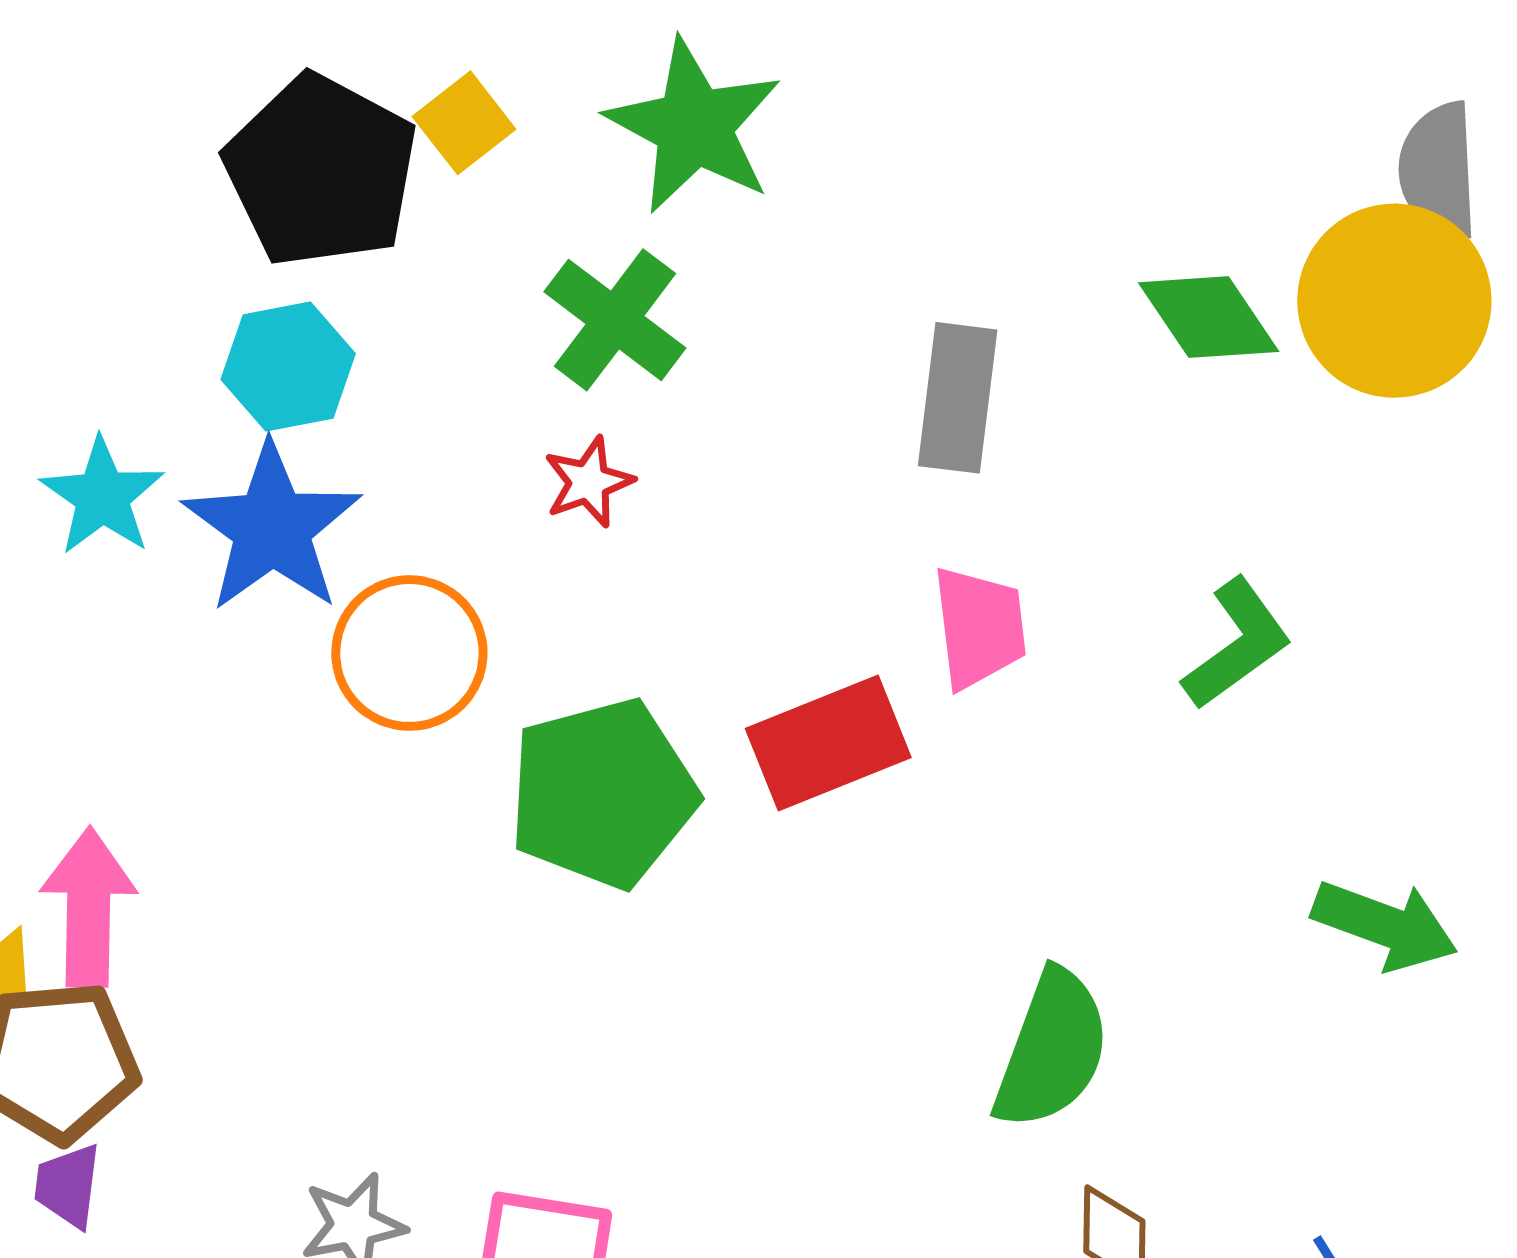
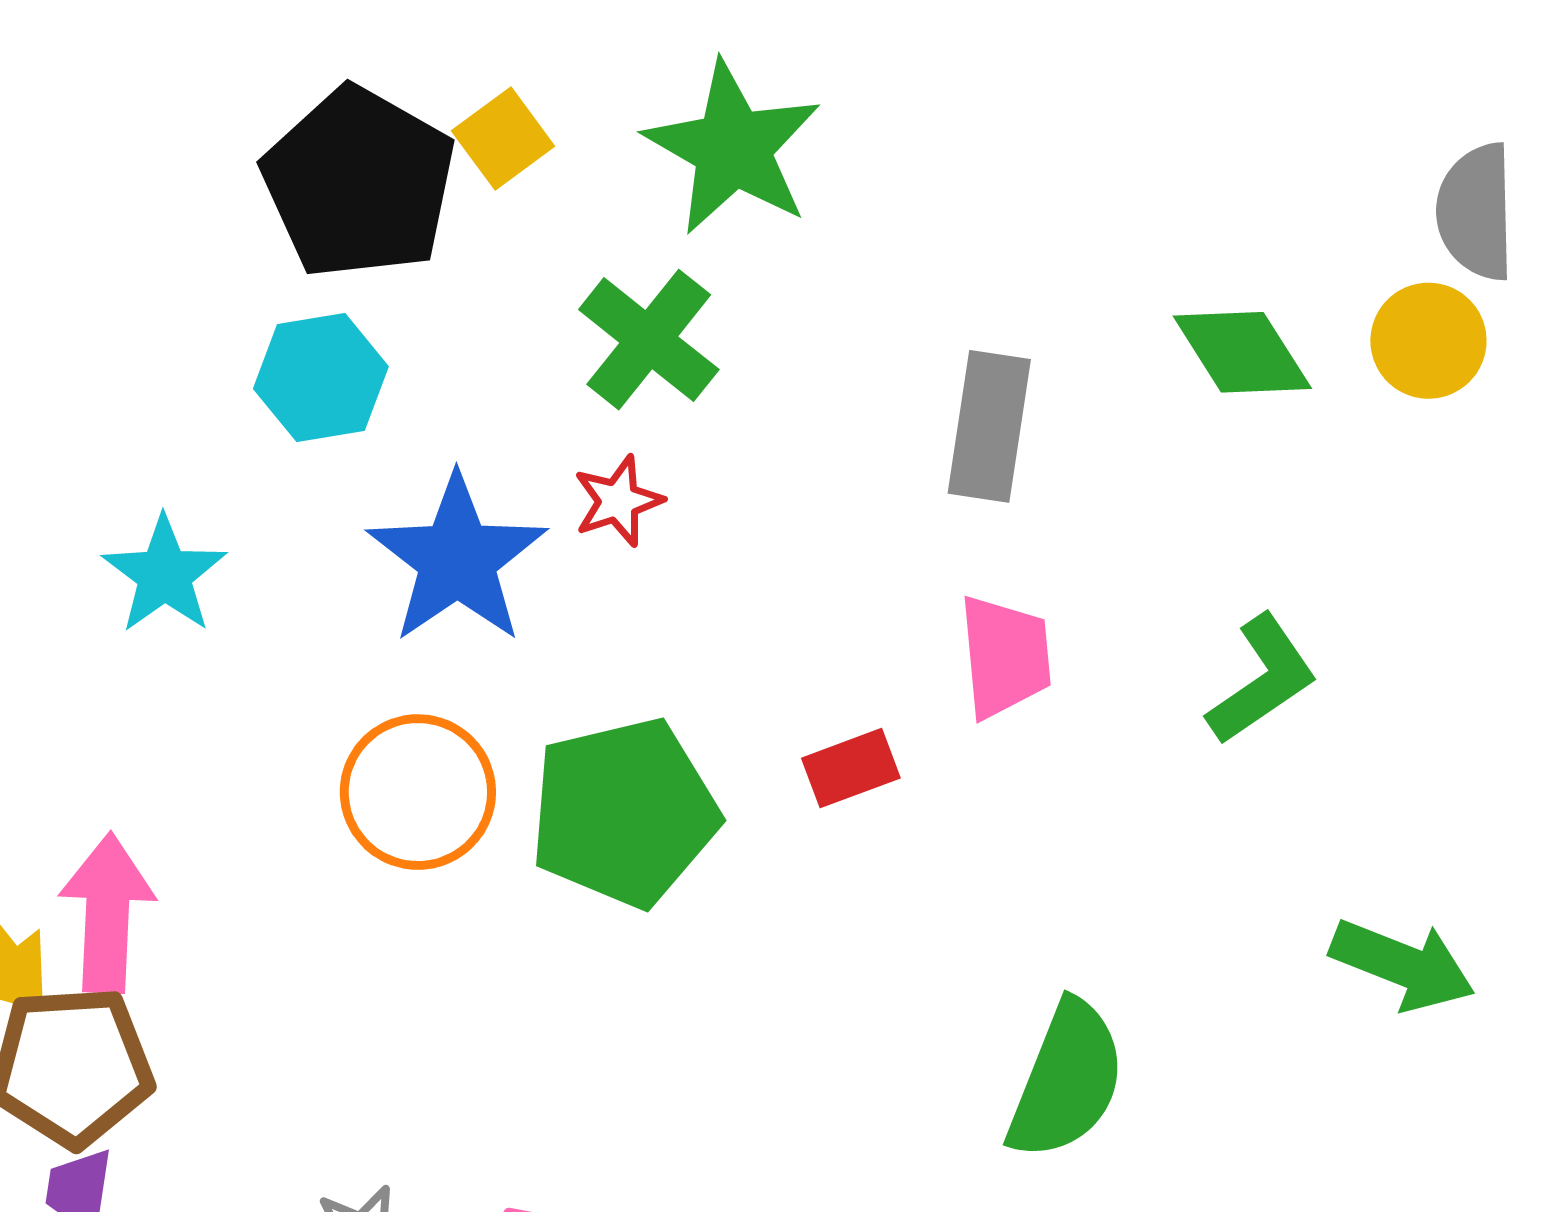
yellow circle: (1394, 301) -> (1428, 341), size x0.6
cyan star: (102, 496) -> (164, 575), moved
blue star: (272, 528) -> (457, 559), moved
orange circle: (409, 653) -> (418, 792), moved
red rectangle: (828, 743) -> (851, 768), size x0.6

